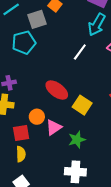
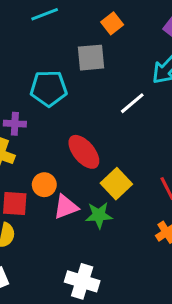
gray square: (37, 19) -> (91, 58), moved
cyan pentagon: (24, 42) -> (49, 88), moved
green star: (77, 140) -> (99, 215), moved

